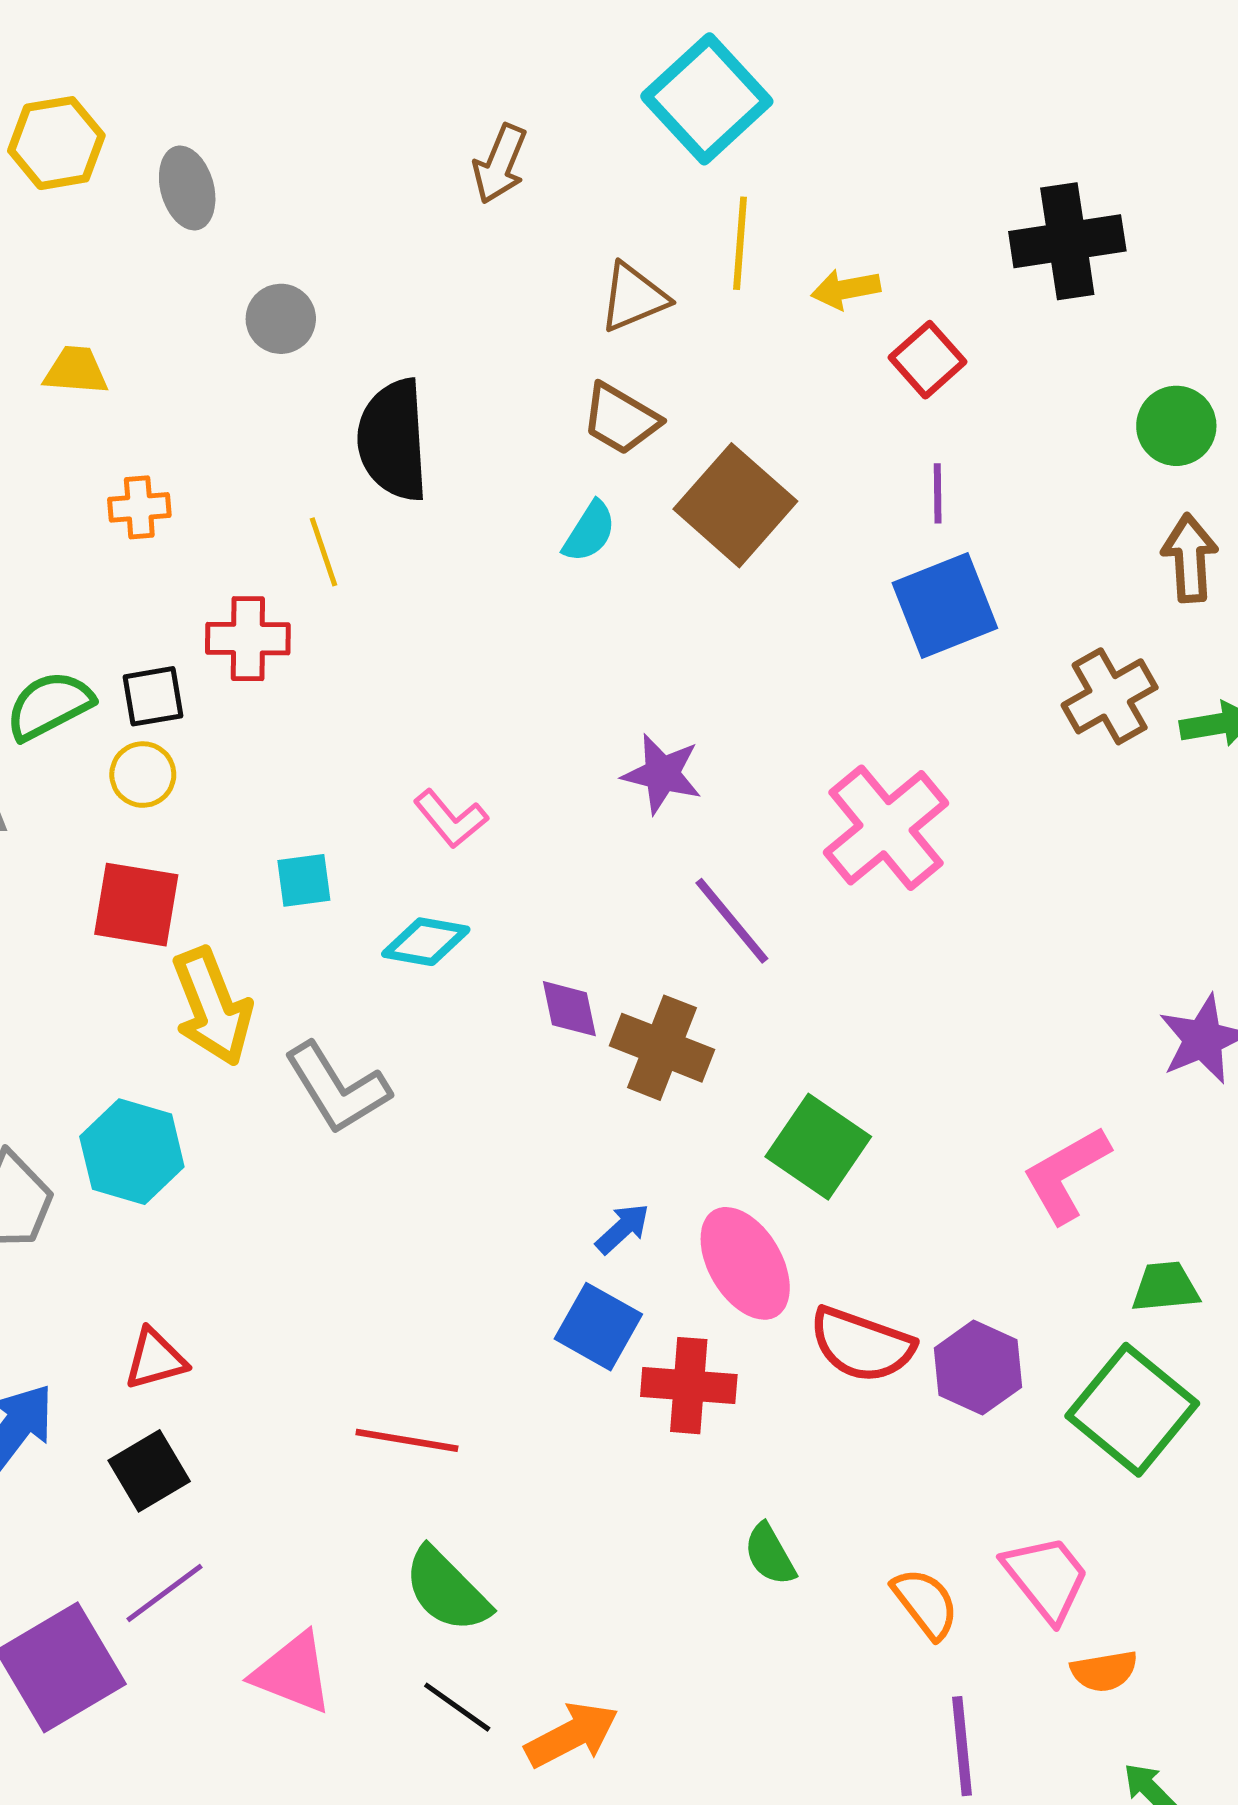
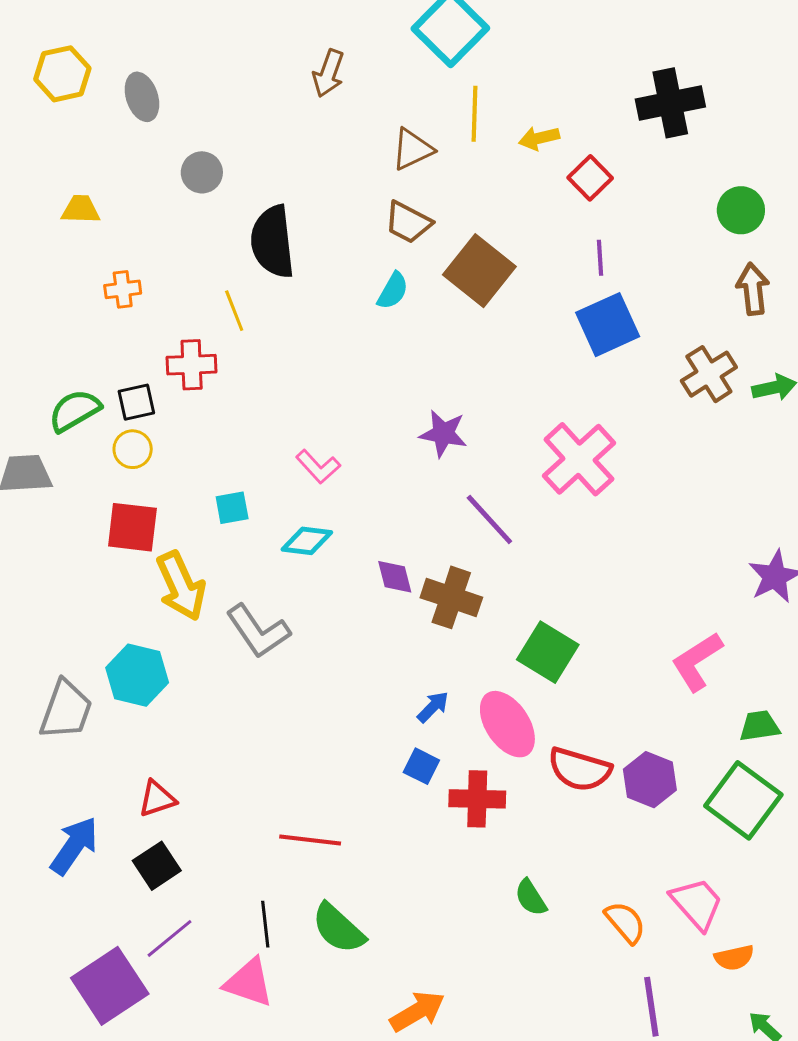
blue square: (598, 1327) -> (421, 766), size x0.7
black line: (457, 1707) -> (265, 924), moved, turned 51

